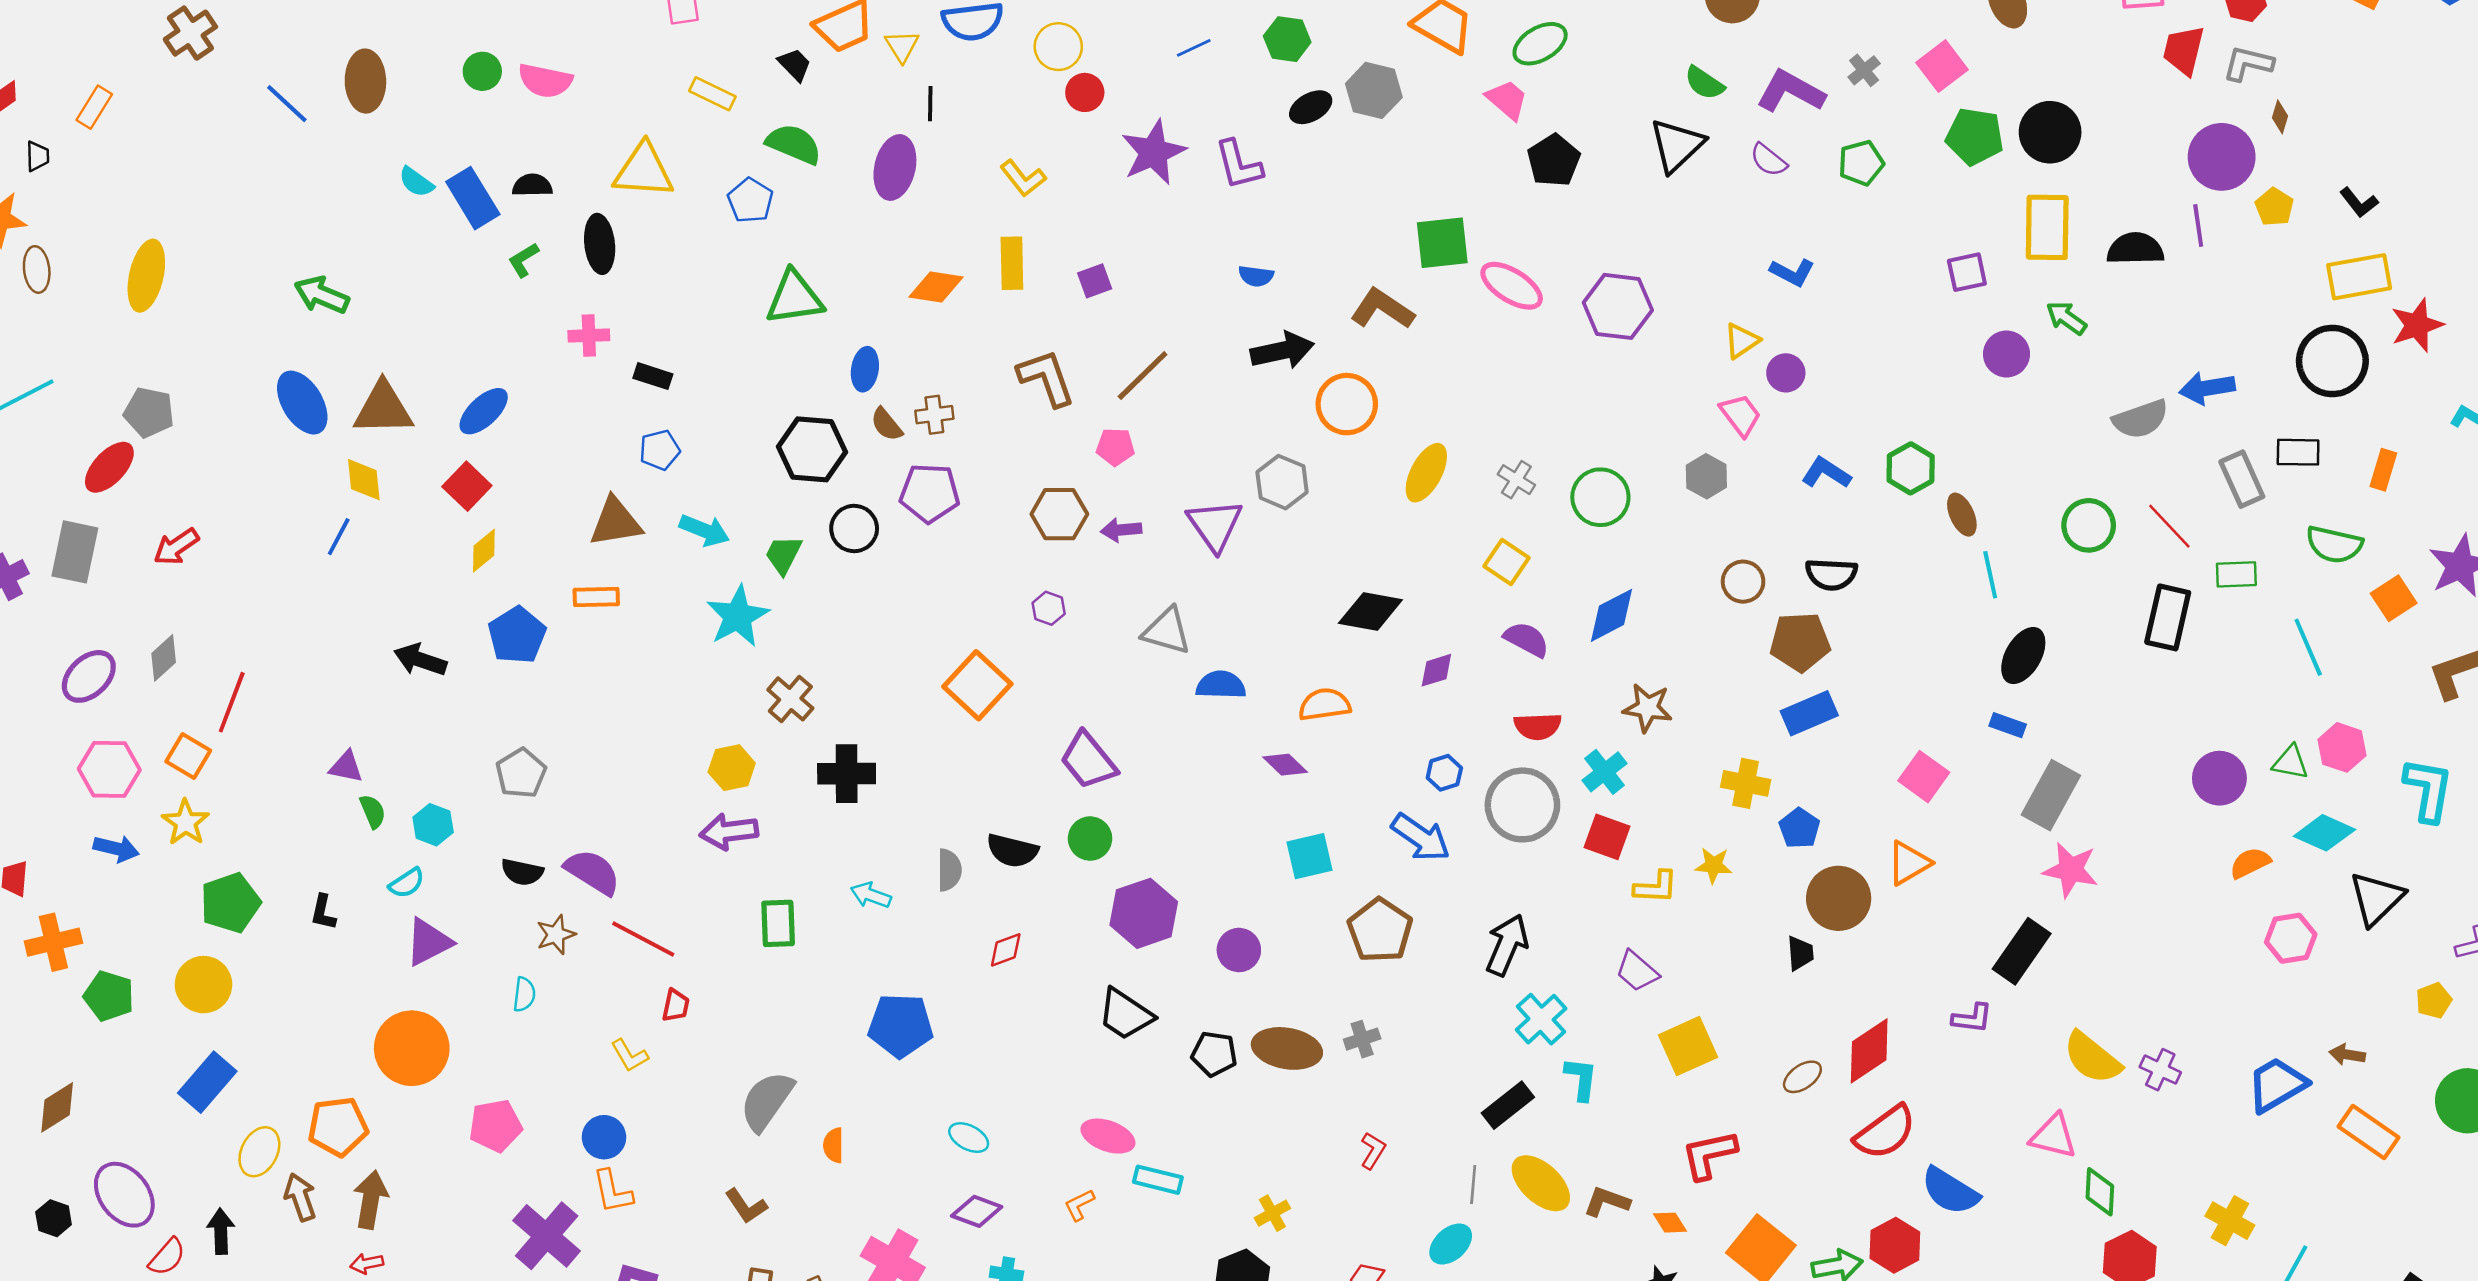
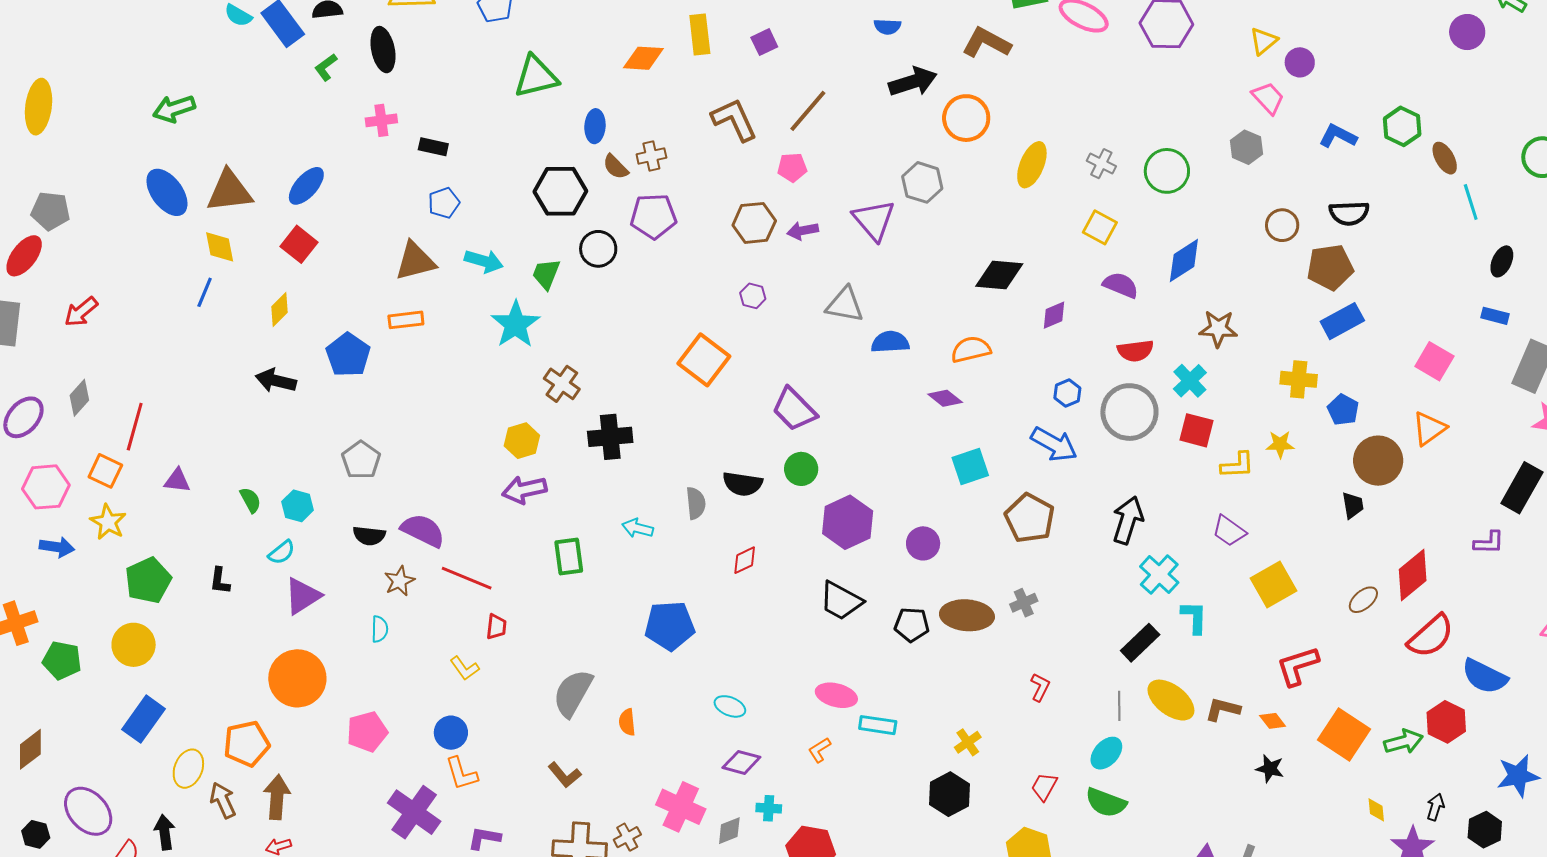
green arrow: (322, 295) -> (174, 109), turned -36
yellow diamond: (484, 551) -> (279, 310), moved
black ellipse: (2023, 655) -> (1502, 261), size x0.7
purple triangle: (346, 767) -> (177, 481), moved

